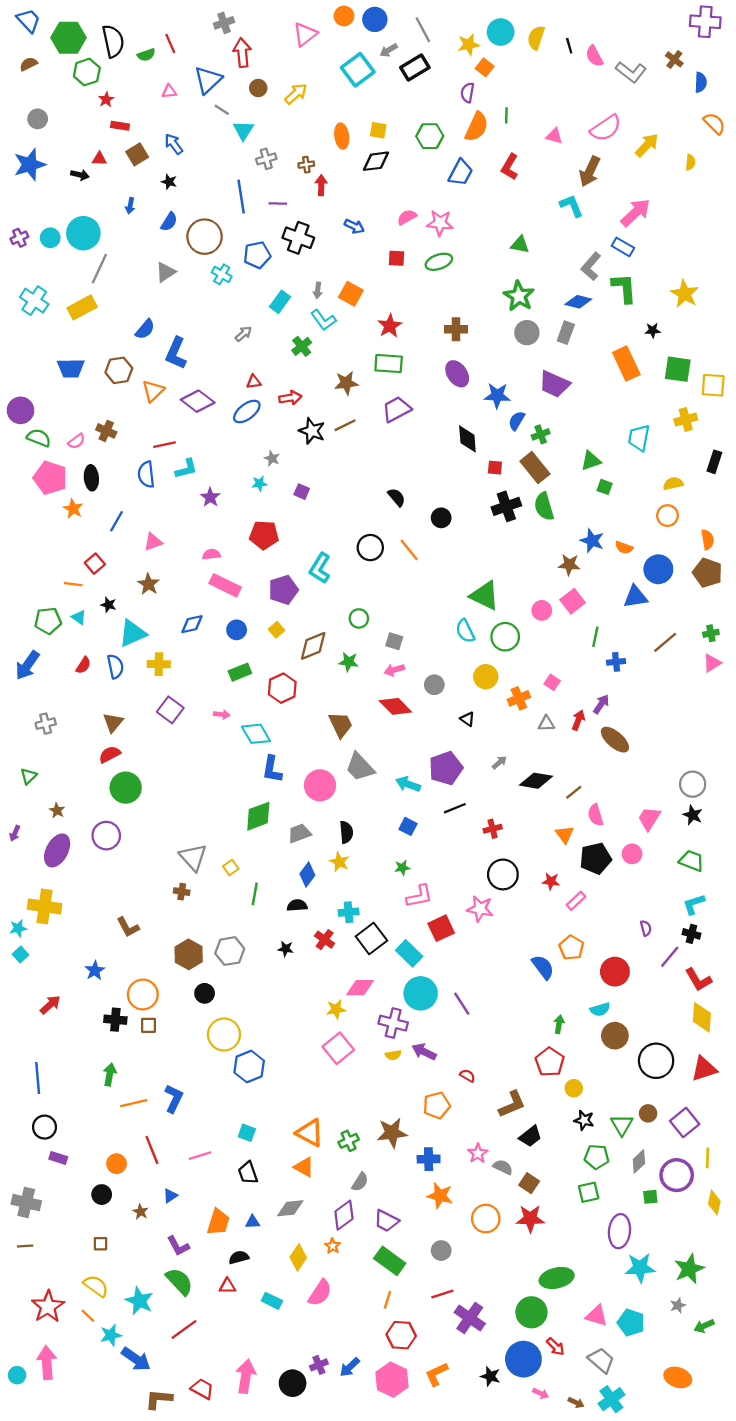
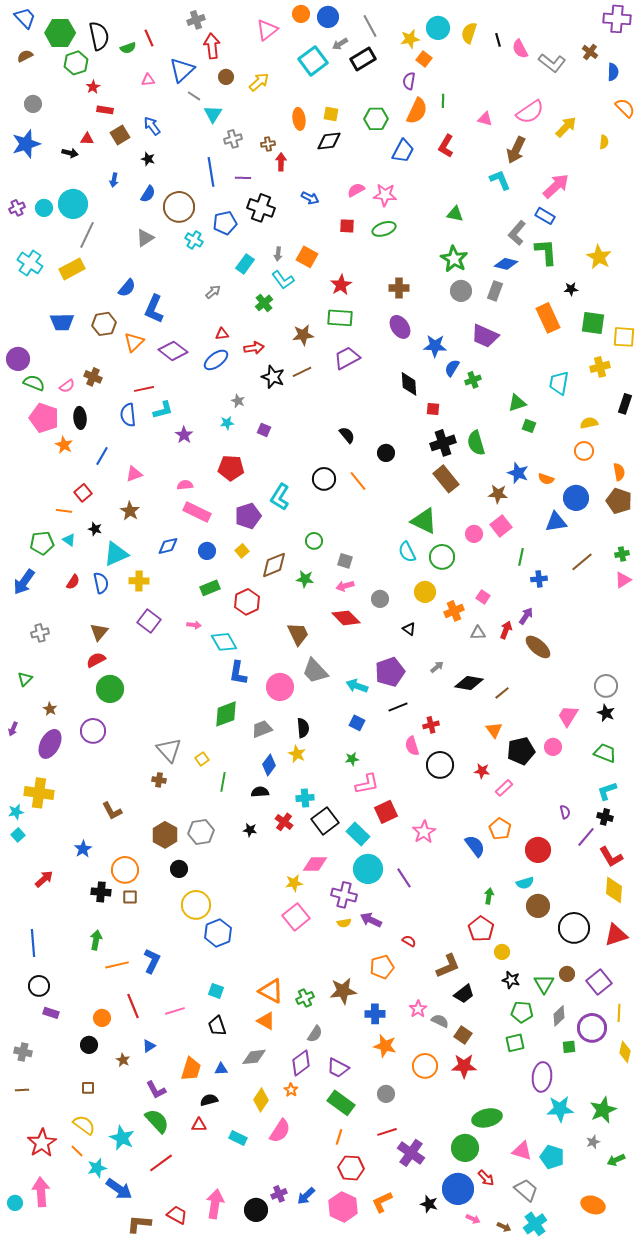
brown rectangle: (535, 468) -> (446, 479), moved
pink semicircle: (595, 815) -> (412, 746), moved
pink star: (480, 909) -> (424, 832), moved, turned 30
gray cross: (26, 1203) -> (23, 1052), size x0.7

